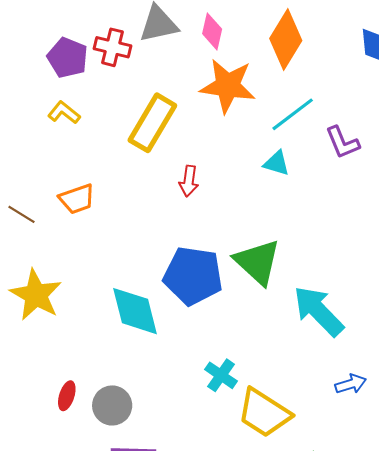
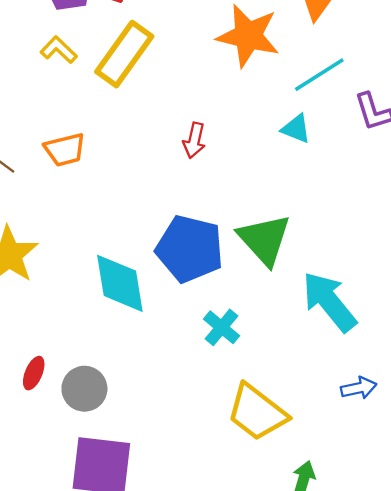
yellow rectangle: (152, 123) -> (124, 54), moved
cyan cross: (221, 375) -> (222, 327), moved

